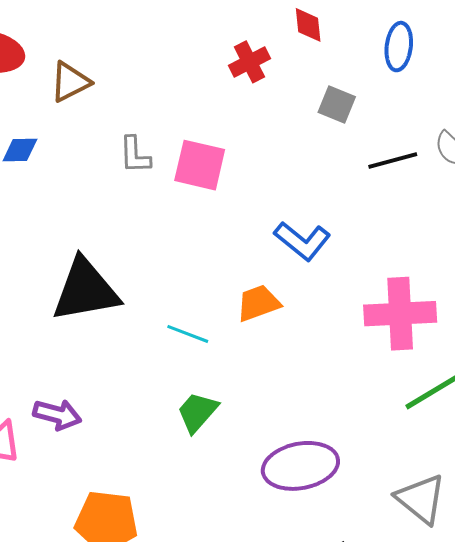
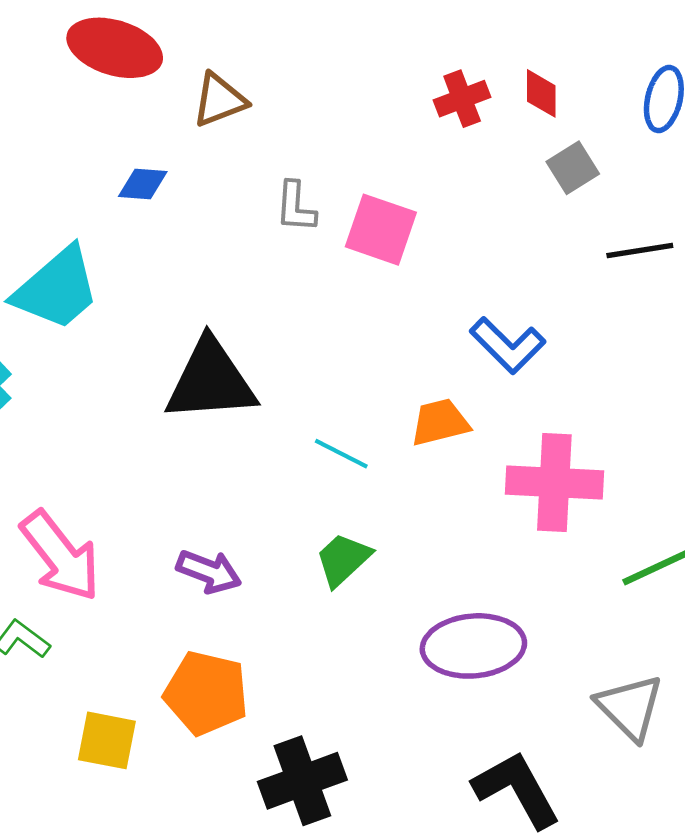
red diamond: (308, 25) -> (541, 93), moved
gray square: (337, 104) -> (573, 168), turned 30
pink cross: (400, 314) -> (554, 482), moved
purple arrow: (57, 415) -> (209, 571), moved

